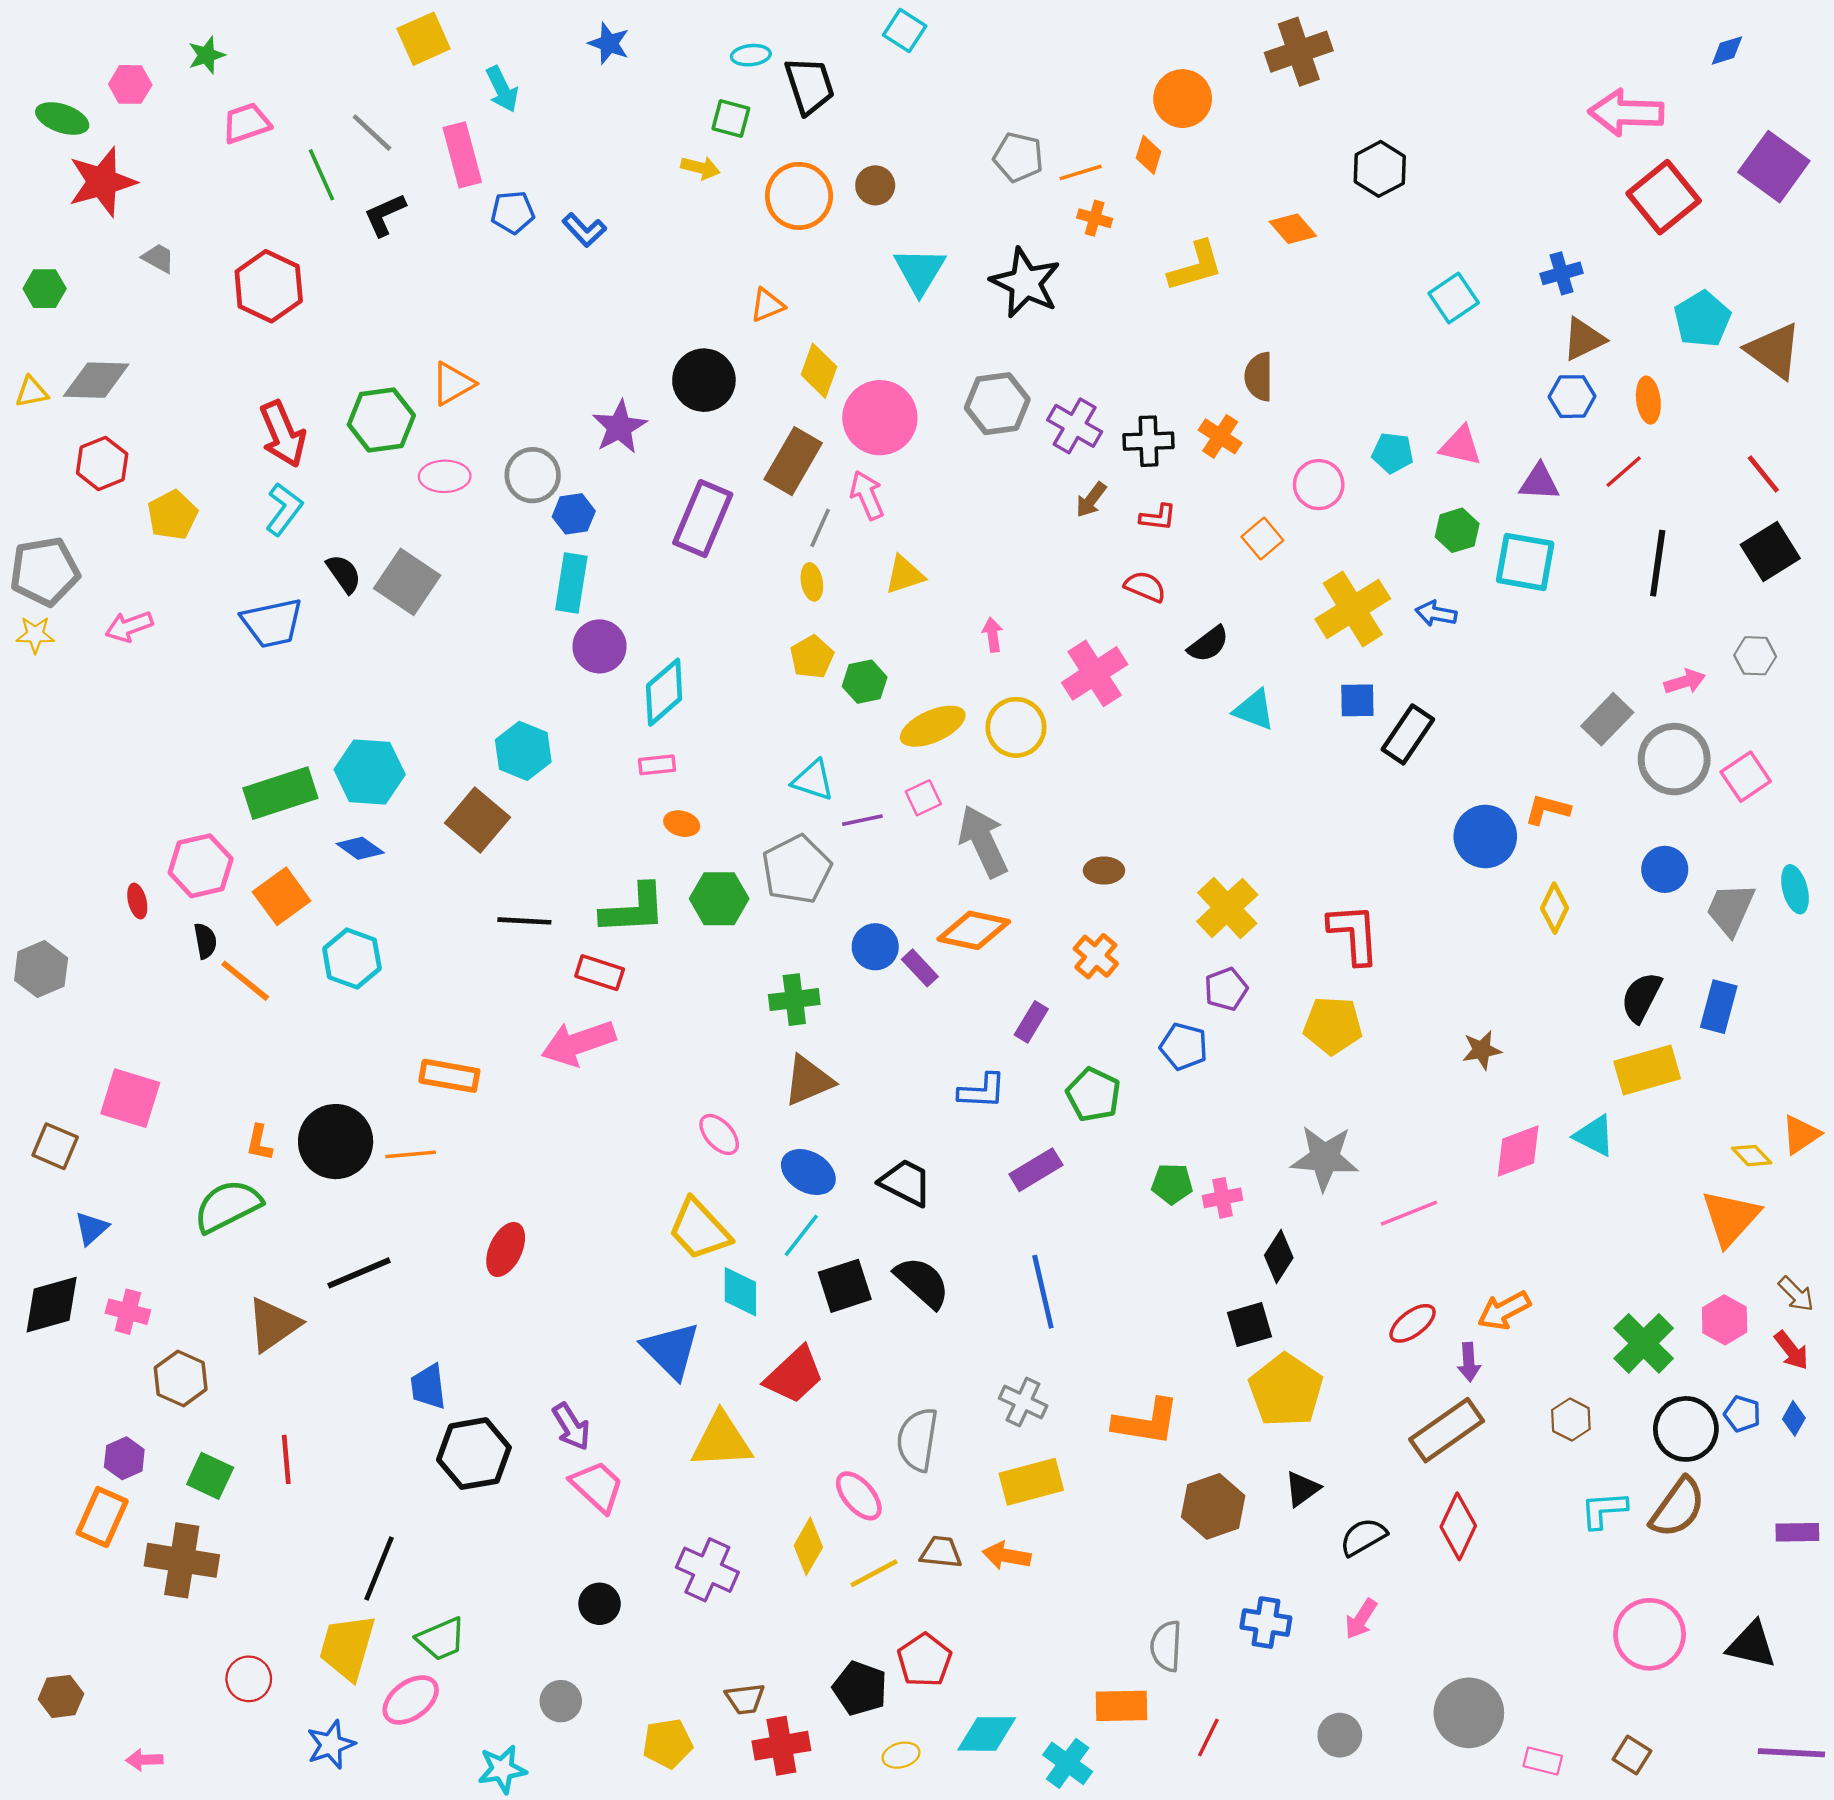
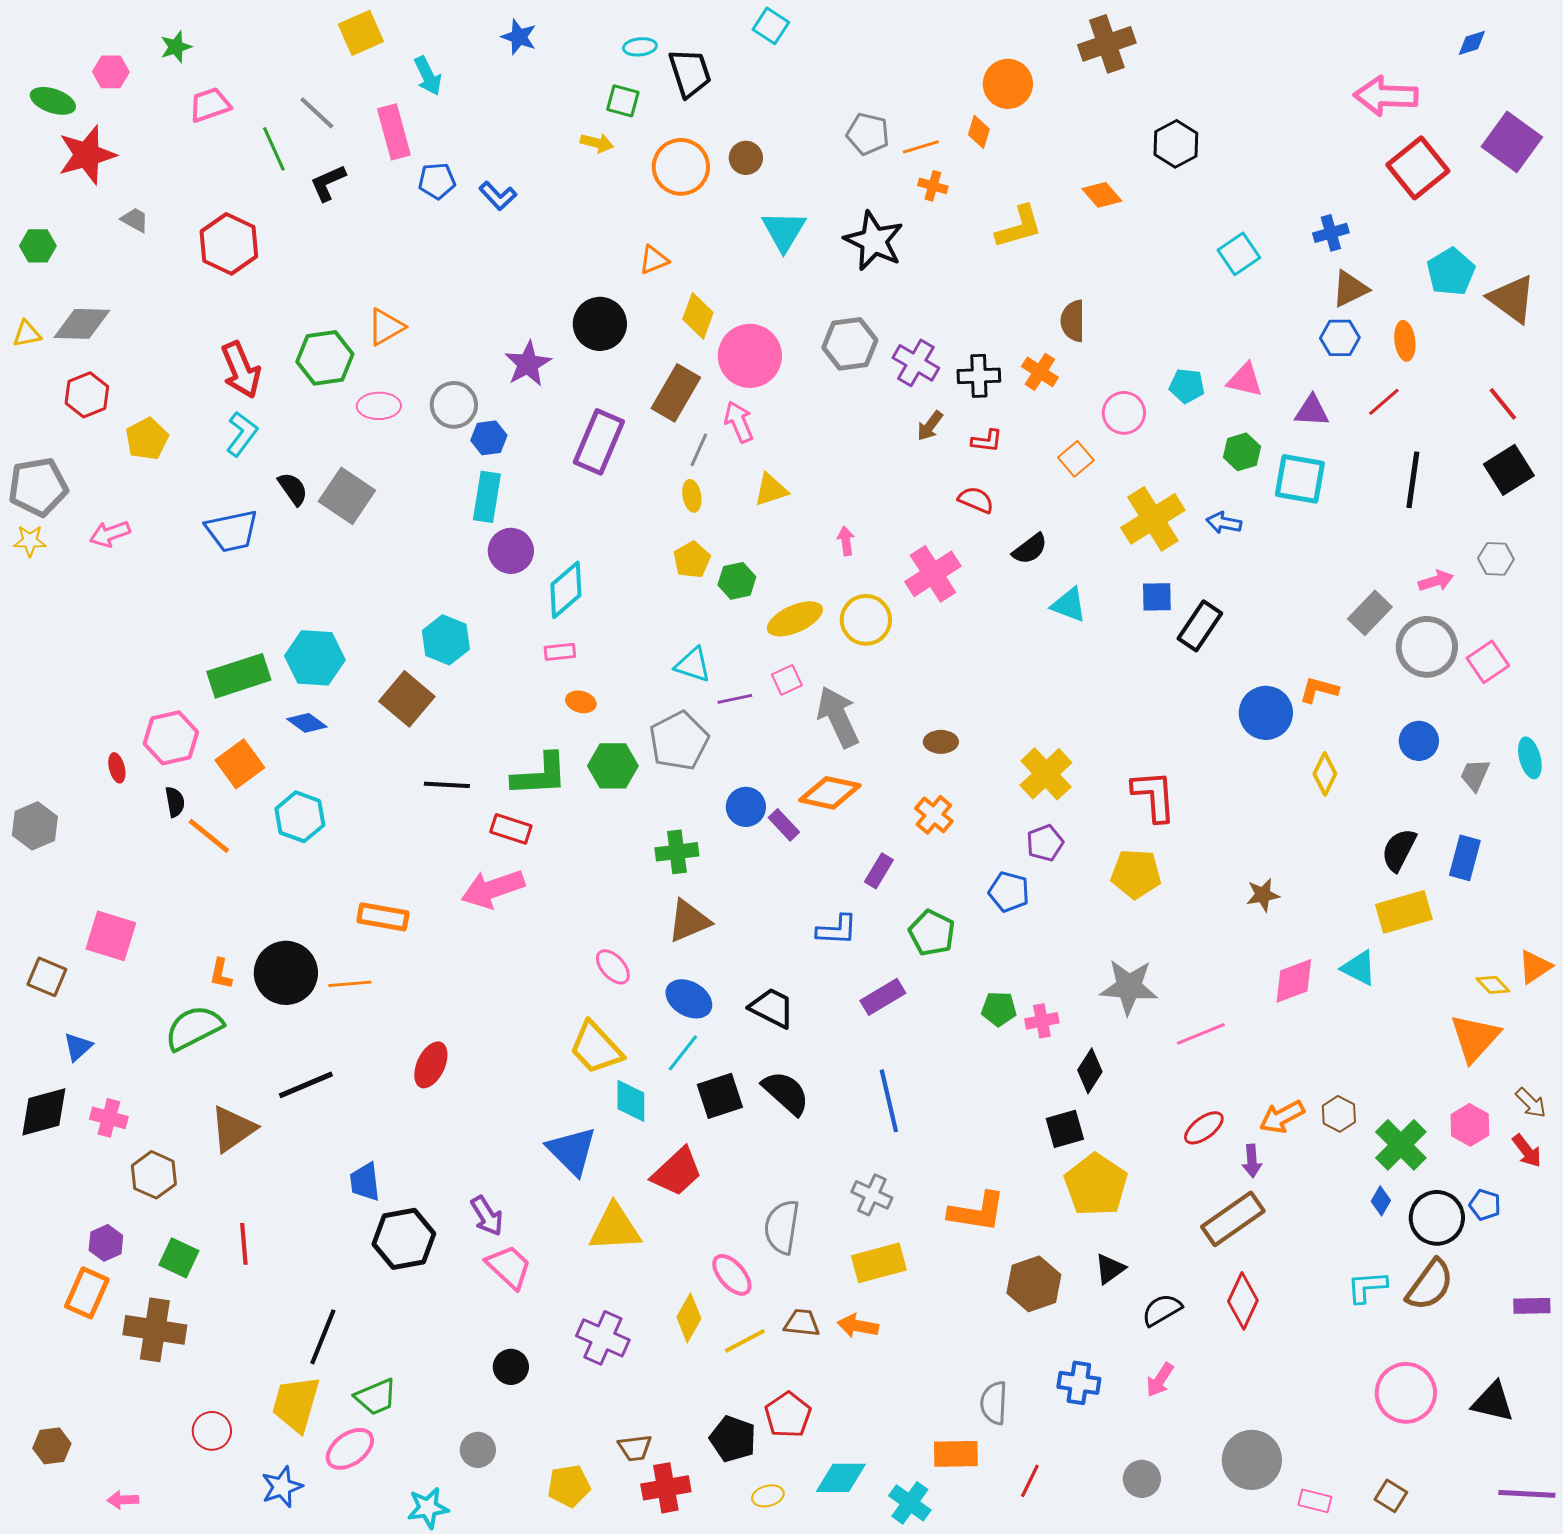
gray trapezoid: (1730, 909) -> (1475, 775), size x0.7
blue diamond: (1794, 1418) -> (1381, 1201), moved
brown hexagon: (1571, 1420) -> (1339, 1114), moved

